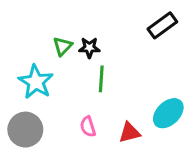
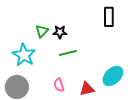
black rectangle: (162, 25) -> (109, 17), turned -54
green line: (101, 79) -> (68, 53), turned 72

